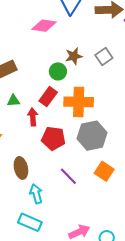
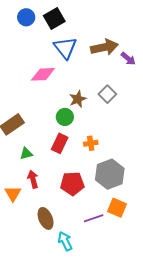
orange cross: (79, 102) -> (91, 143), size x0.5
red arrow: (33, 117) -> (33, 179), moved
orange square: (104, 171) -> (117, 208), moved
purple line: (68, 176) -> (94, 218), turned -54

